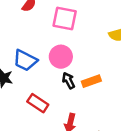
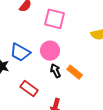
orange rectangle: (91, 81) -> (75, 72), turned 56

